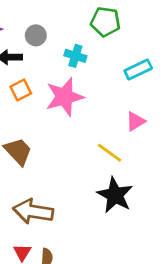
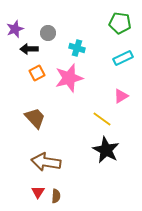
green pentagon: (105, 22) -> (120, 23), moved

